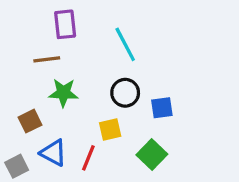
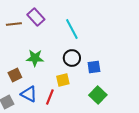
purple rectangle: (65, 24) -> (36, 17), turned -36
brown line: (47, 59) -> (14, 24), moved
green square: (152, 154) -> (98, 95), moved

